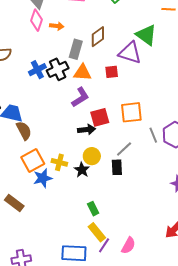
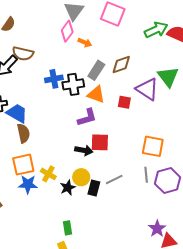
orange square: (131, 112) -> (153, 146), moved
black rectangle: (117, 167) -> (94, 188), moved

